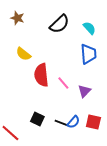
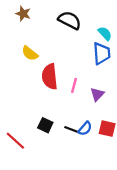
black semicircle: (59, 24) -> (70, 20), turned -110
cyan semicircle: (89, 28) -> (105, 34), moved
pink line: (63, 83) -> (74, 85), turned 56

